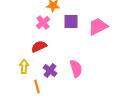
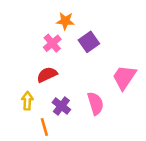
purple square: (71, 22) -> (89, 42), turned -35
pink trapezoid: (98, 26) -> (124, 77), moved, turned -30

